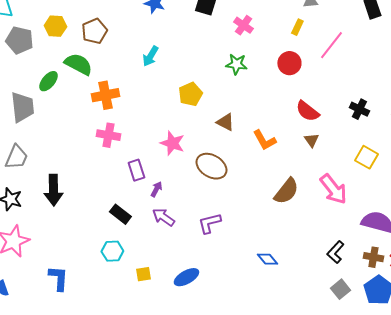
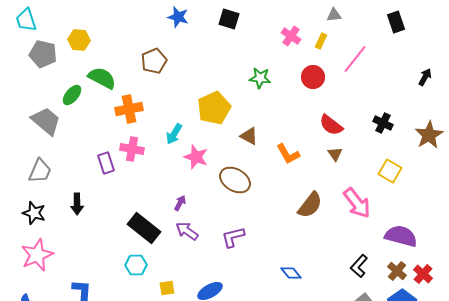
pink cross: (243, 25) -> (291, 36), moved
brown pentagon: (94, 31) -> (154, 61), moved
cyan arrow: (150, 56) -> (174, 134), moved
yellow pentagon: (190, 94) -> (214, 108), size x1.4
gray trapezoid: (22, 107) -> (46, 121), turned -44
purple rectangle: (136, 170) -> (106, 163), moved
black arrow: (53, 190) -> (77, 204), size x0.7
black rectangle: (120, 214) -> (144, 228), size x1.5
brown cross: (373, 257) -> (397, 271), turned 30

